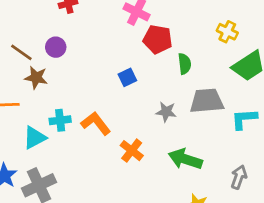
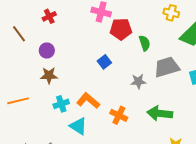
brown line: (21, 52) -> (19, 34), moved, turned 30
brown star: (36, 78) -> (49, 75), moved
cyan triangle: (35, 138) -> (78, 126), moved, turned -48

